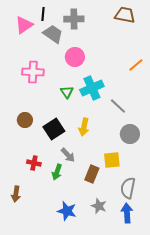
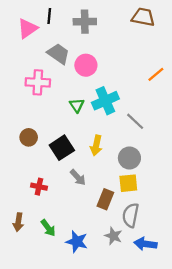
gray trapezoid: (53, 34) -> (58, 54), moved
gray circle: (130, 134) -> (129, 158), moved
green arrow: (57, 172) -> (48, 228), moved, turned -56
gray semicircle: (128, 188) -> (131, 215), moved
blue arrow: (127, 213) -> (145, 244), turned -78

